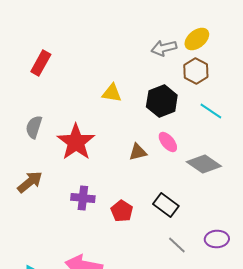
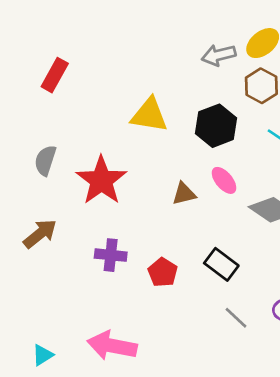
yellow triangle: (112, 93) -> (149, 115), size x1.4

